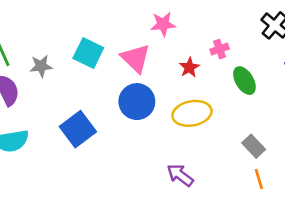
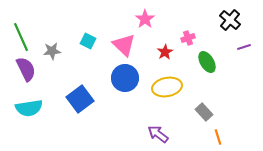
pink star: (163, 24) -> (145, 19), turned -30
cyan square: (88, 53) -> (88, 41), size x0.7
gray rectangle: (254, 146) -> (204, 112), moved

